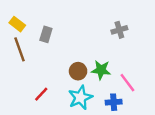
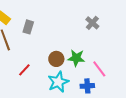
gray cross: (119, 30) -> (92, 23), turned -32
red line: (41, 94) -> (24, 70), moved

